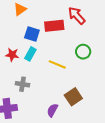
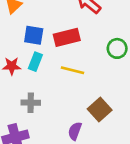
red rectangle: (54, 26) -> (67, 37), moved
green circle: (83, 52) -> (117, 48), moved

